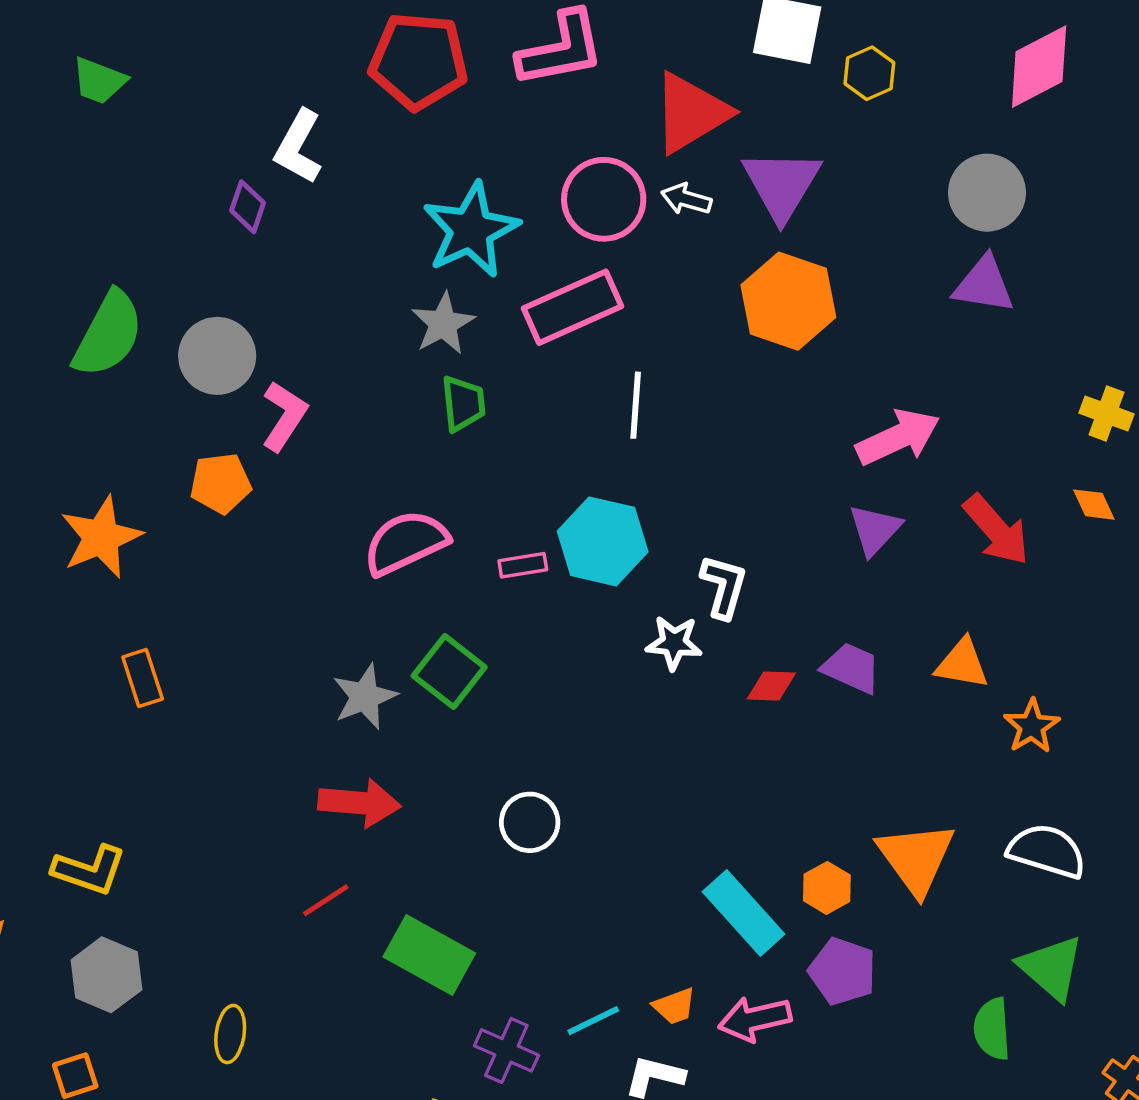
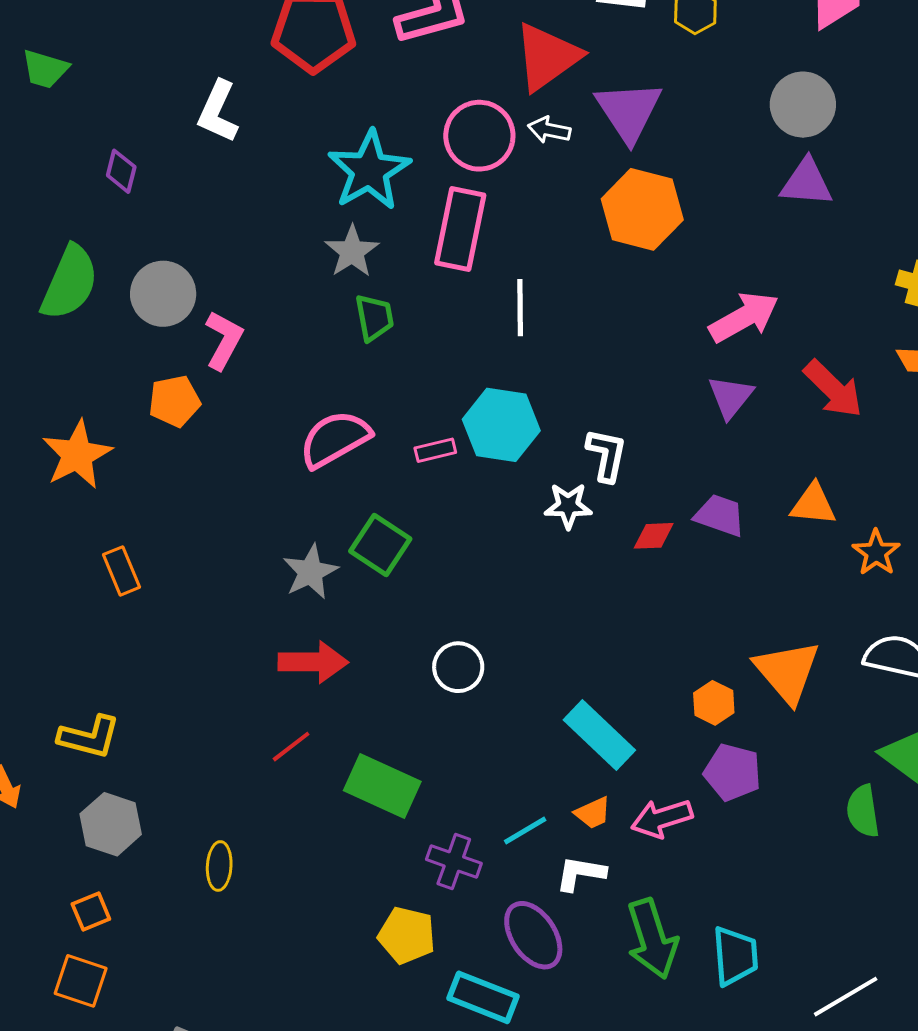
purple diamond: (248, 207) -> (121, 171), moved
pink rectangle: (573, 307) -> (460, 229), turned -50
cyan rectangle: (744, 913) -> (599, 735), moved

